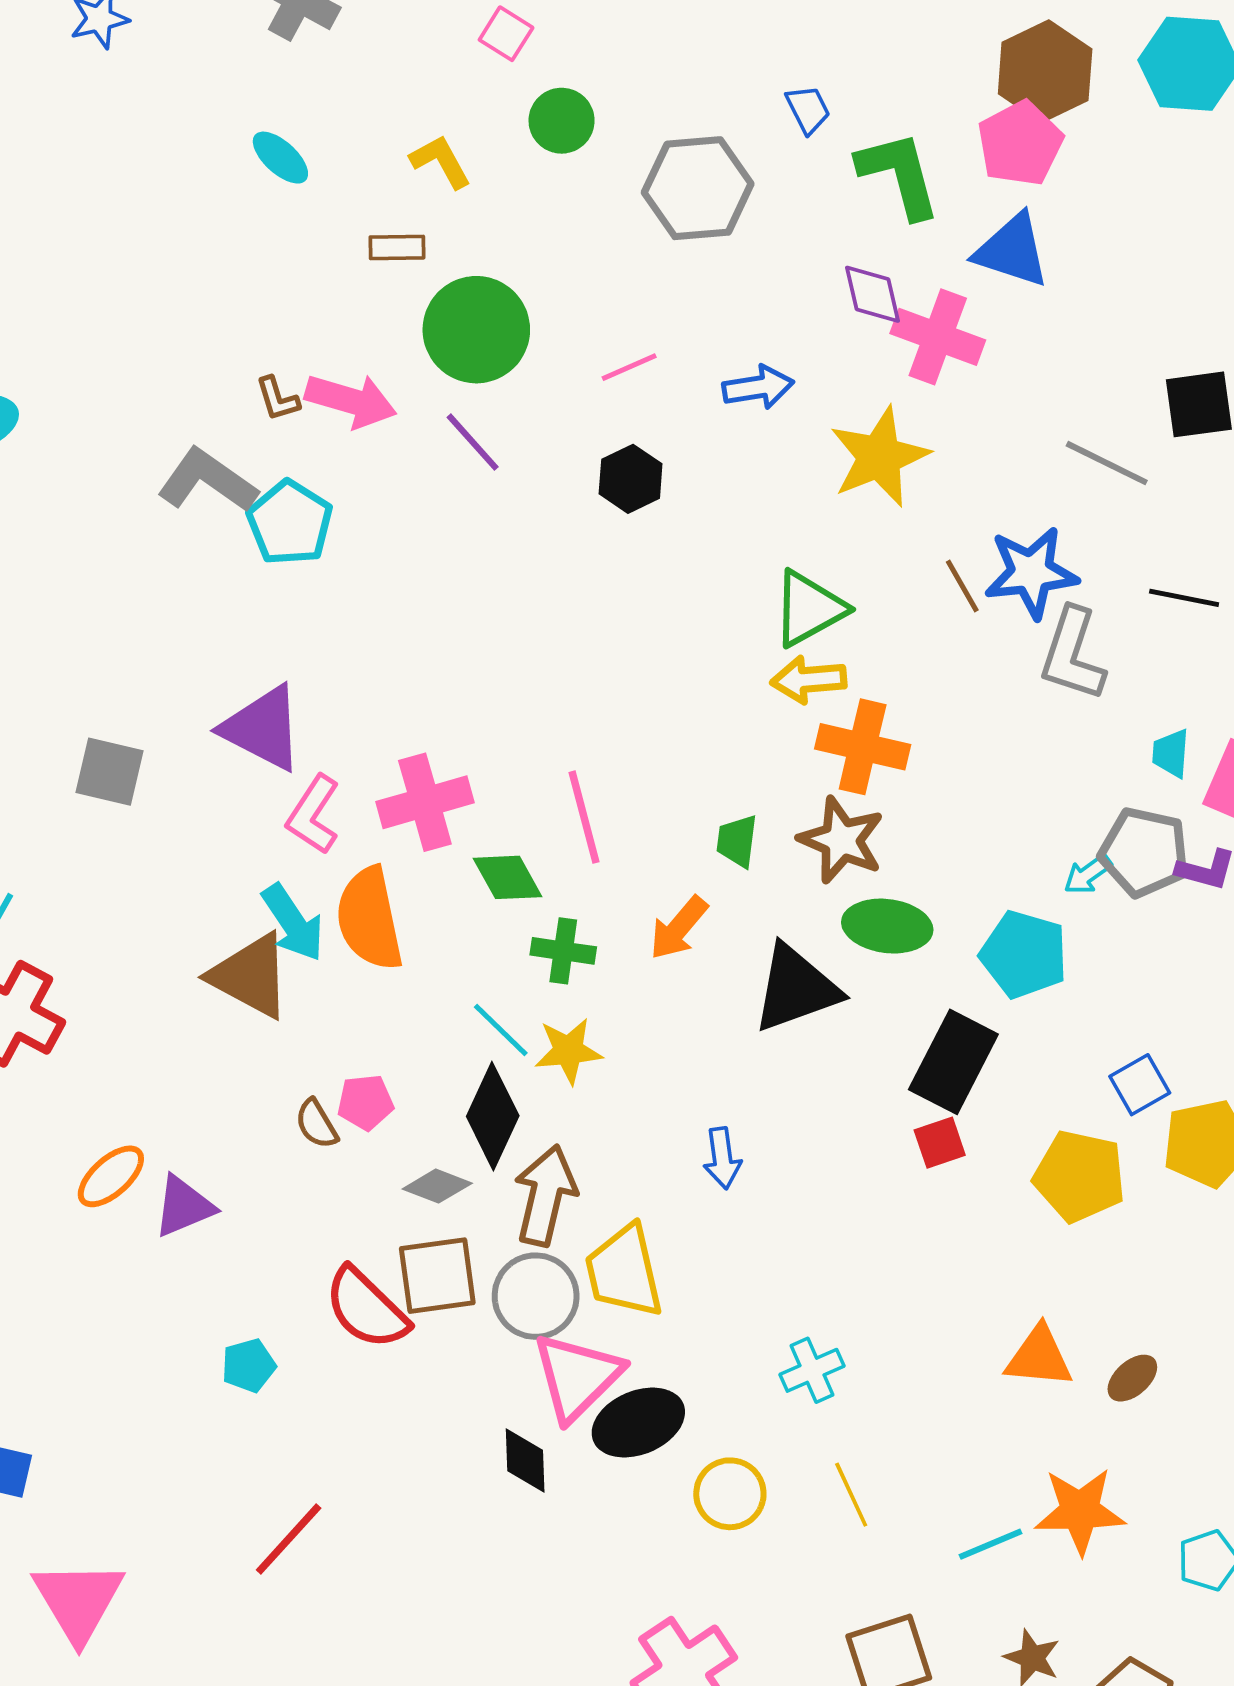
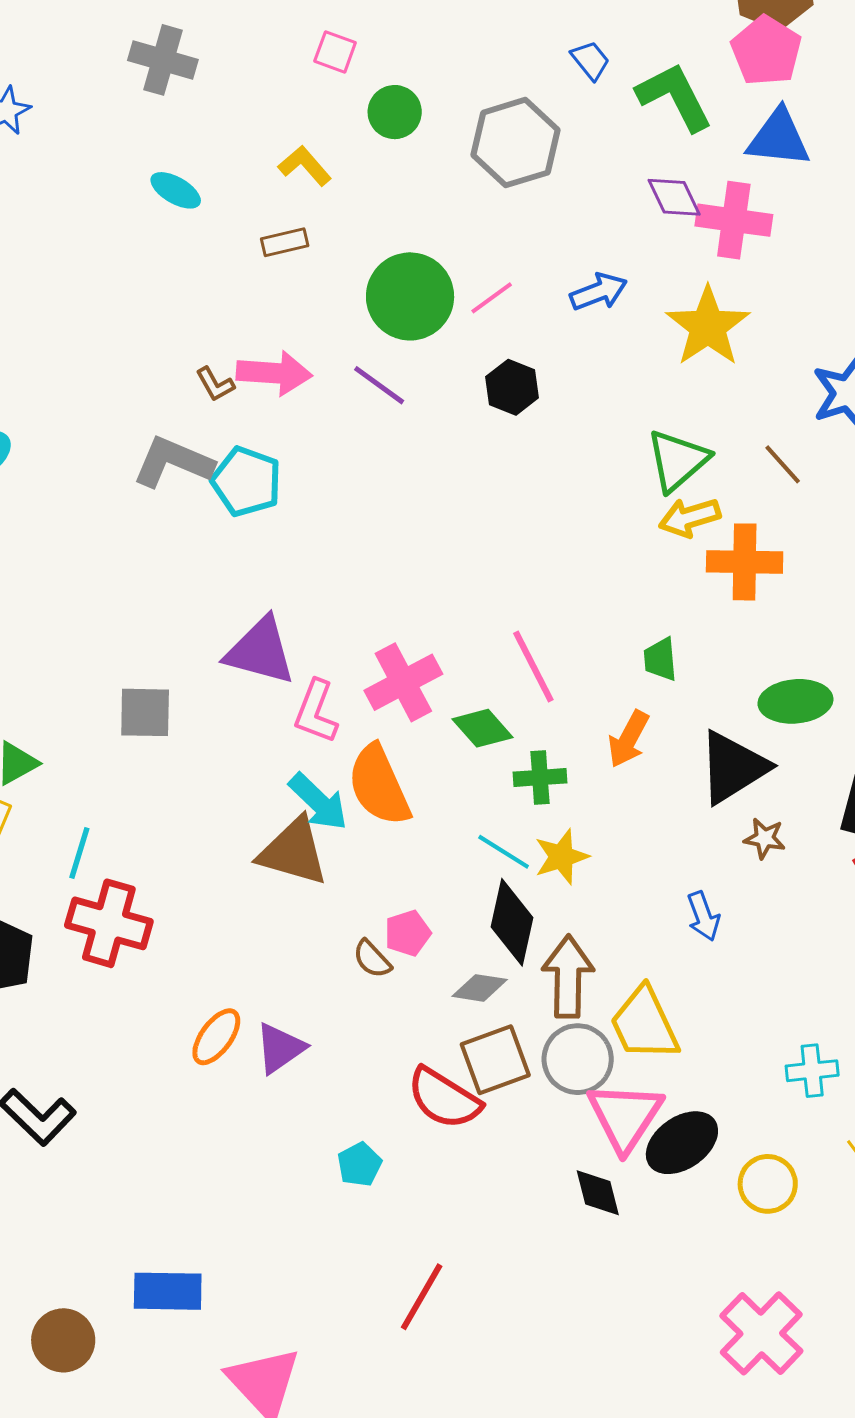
green circle: (476, 330) -> (410, 296), moved
brown line: (962, 586) -> (783, 464), moved
brown star: (841, 840) -> (765, 838), moved, size x0.6
cyan cross: (812, 1370) -> (812, 1071), turned 30

